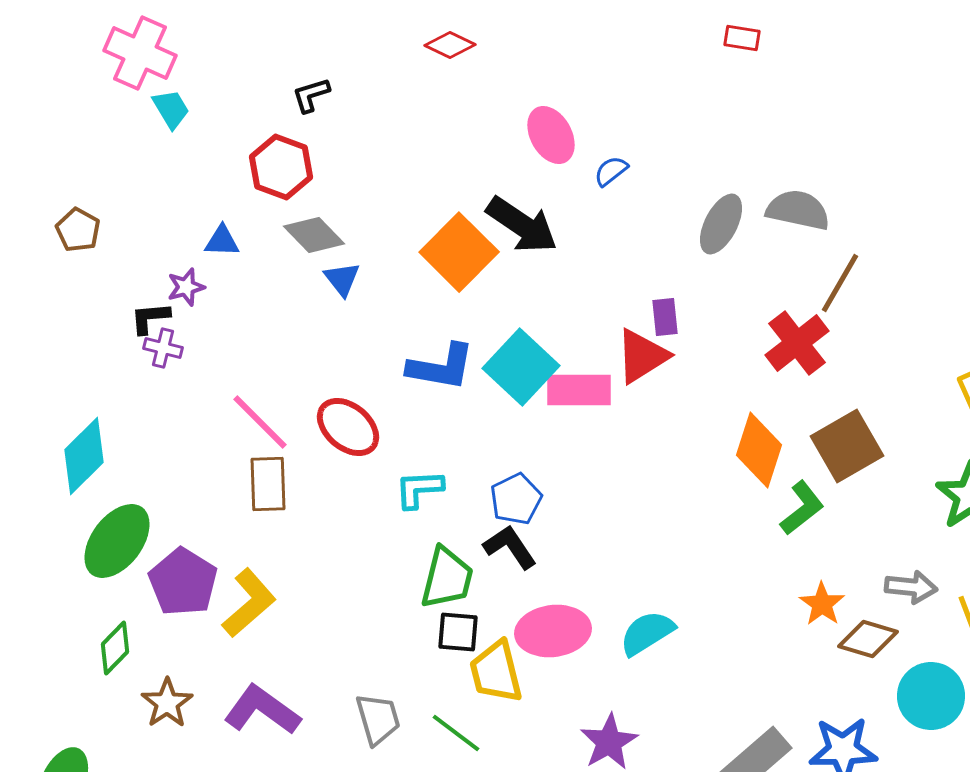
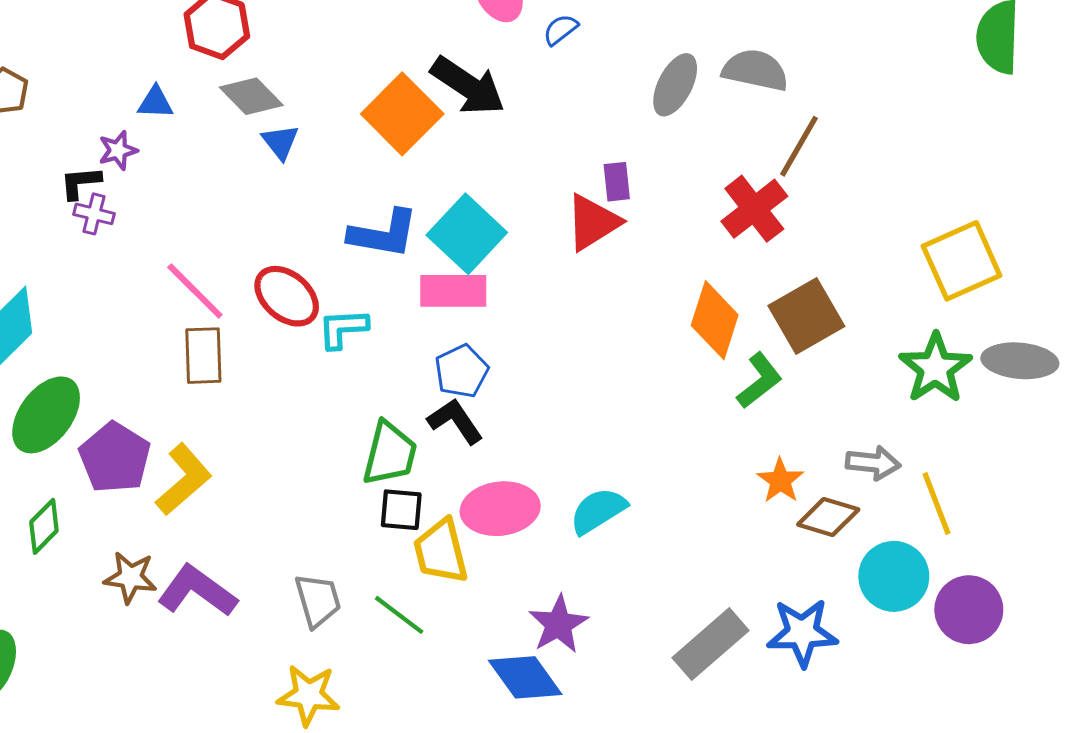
pink rectangle: (579, 390) -> (453, 291), moved
cyan L-shape: (419, 489) -> (343, 328), moved
brown star: (167, 703) -> (130, 577), moved, turned -30

